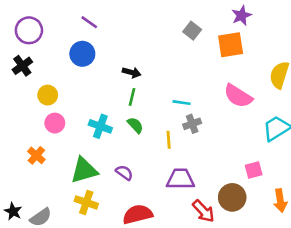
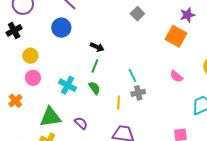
gray square: (192, 31) -> (137, 14), moved
orange square: (231, 45) -> (176, 36), turned 30
pink semicircle: (238, 96) -> (176, 76), size x0.6
cyan line: (182, 103) -> (132, 75), turned 48

